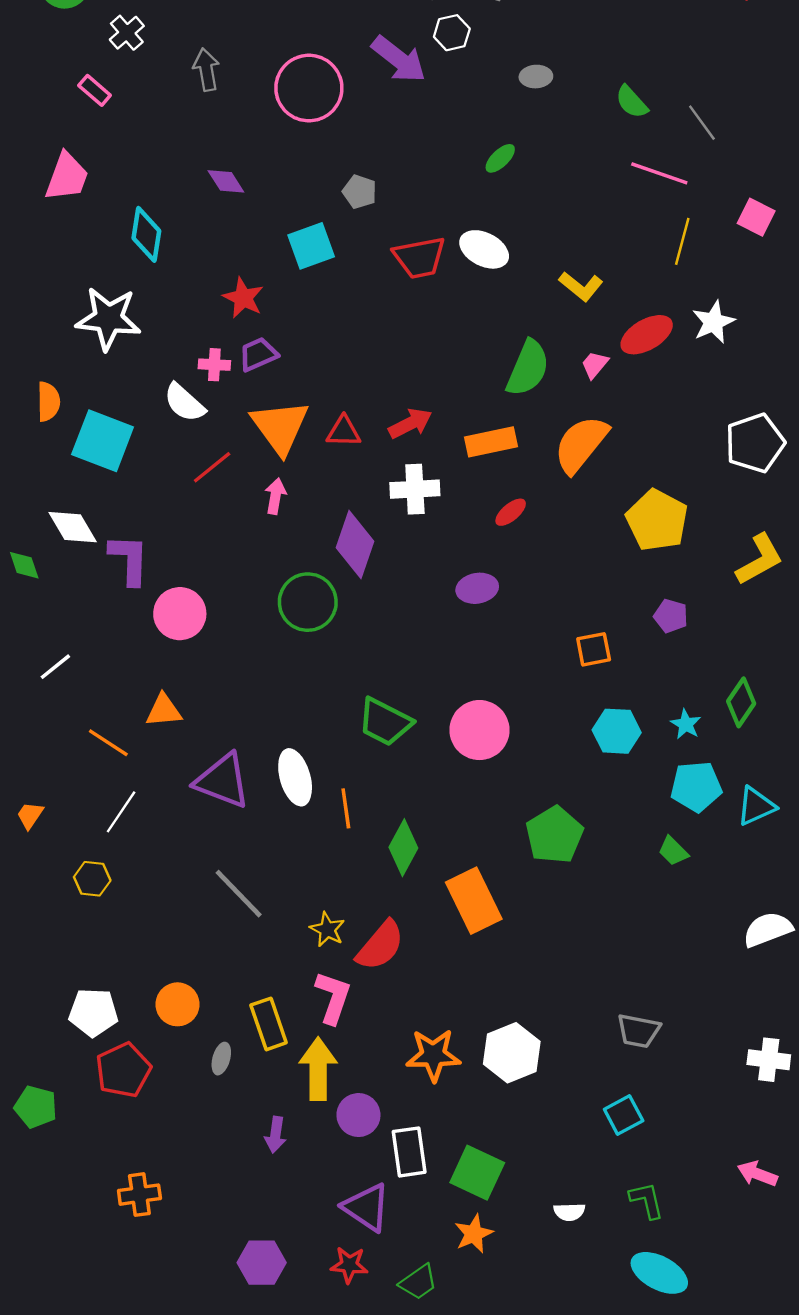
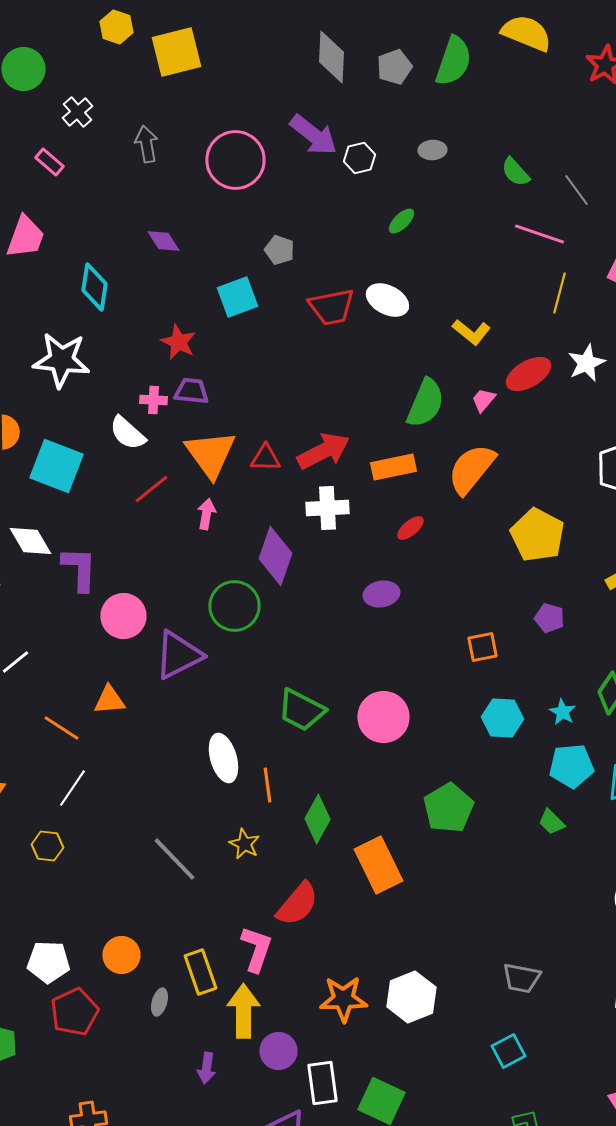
white hexagon: (452, 33) -> (359, 158), moved
purple trapezoid: (258, 354) -> (191, 391), turned 30
red arrow: (410, 423) -> (323, 451), size x1.4
purple triangle: (222, 781) -> (178, 655), moved, turned -48
yellow star: (327, 929) -> (244, 844), moved

